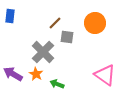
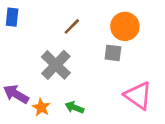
gray square: (67, 37) -> (113, 53), moved
orange star: (36, 74) -> (41, 107), moved

